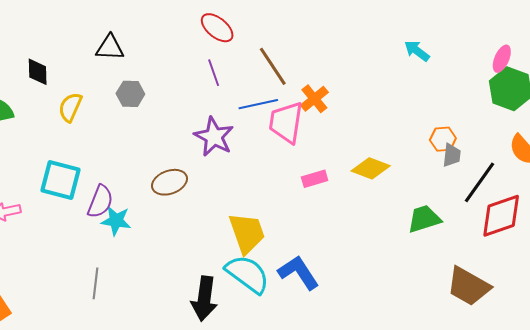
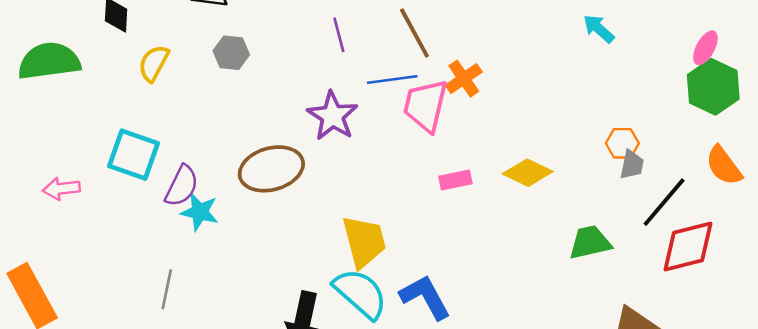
brown ellipse: (169, 182) -> (271, 169), size x1.4

